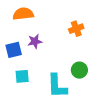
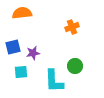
purple star: (35, 41) -> (33, 53), moved

